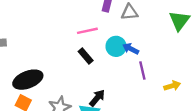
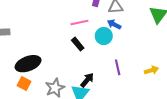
blue arrow: (131, 49) -> (114, 24), moved
purple line: (142, 71) -> (118, 67), moved

